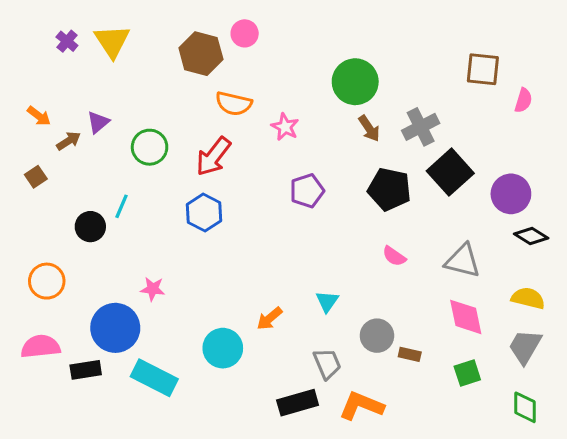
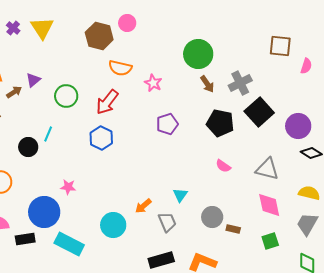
gray trapezoid: (327, 364) -> (167, 222), moved

